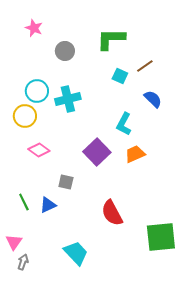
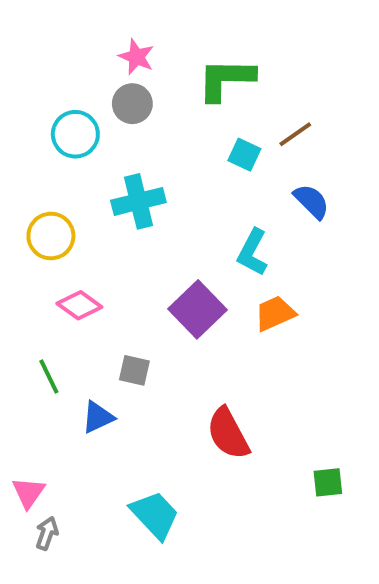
pink star: (34, 28) -> (136, 57), moved
cyan circle: (37, 91) -> (75, 134), moved
green line: (24, 202) -> (49, 376), moved
green square: (161, 237) -> (328, 482), size x0.5

